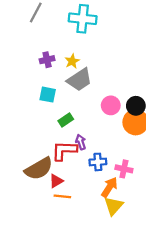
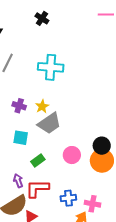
purple cross: (47, 60) -> (19, 106), turned 32
pink circle: (111, 105) -> (72, 155), moved
purple arrow: (81, 142) -> (18, 181), moved

